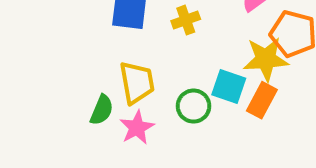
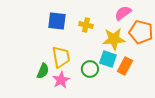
yellow cross: (186, 20) -> (86, 25), turned 32
yellow star: (266, 59) -> (114, 39), moved

